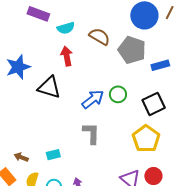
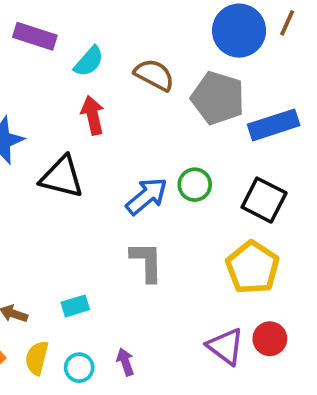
cyan semicircle: (66, 28) -> (89, 61), turned -30
blue rectangle: (160, 65) -> (274, 125), size x1.4
black square: (154, 104) -> (264, 200), turned -35

